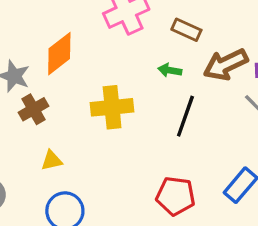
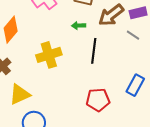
yellow triangle: (52, 161) -> (20, 94), size x1.6

